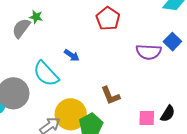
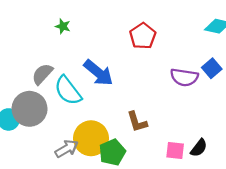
gray semicircle: (21, 28) -> (42, 74), moved
blue arrow: (72, 55) -> (98, 73), size x1.8

